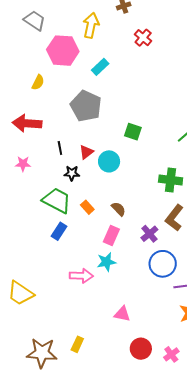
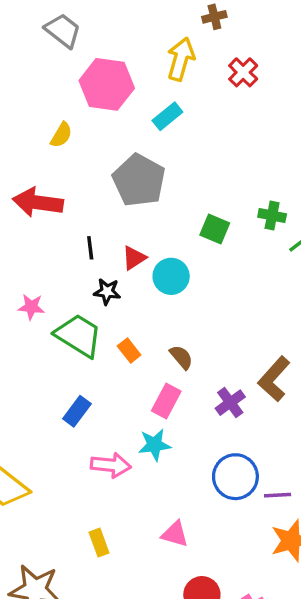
yellow arrow: (91, 25) -> (181, 59), moved
pink star: (23, 164) -> (31, 307), moved
green cross: (171, 180) -> (272, 215), moved, size x0.7
blue rectangle: (59, 231) -> (77, 411), moved
blue circle: (163, 264) -> (235, 477), moved
yellow rectangle: (77, 344) -> (99, 543), moved, turned -49

